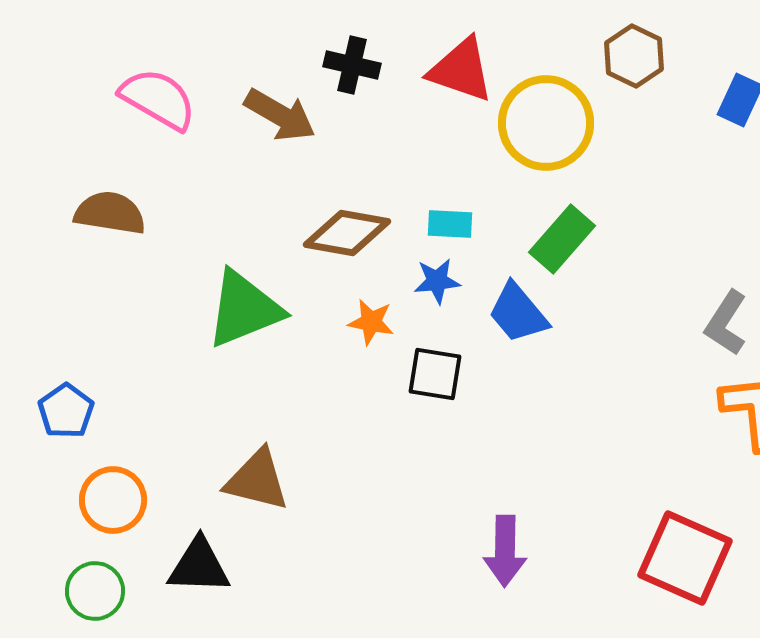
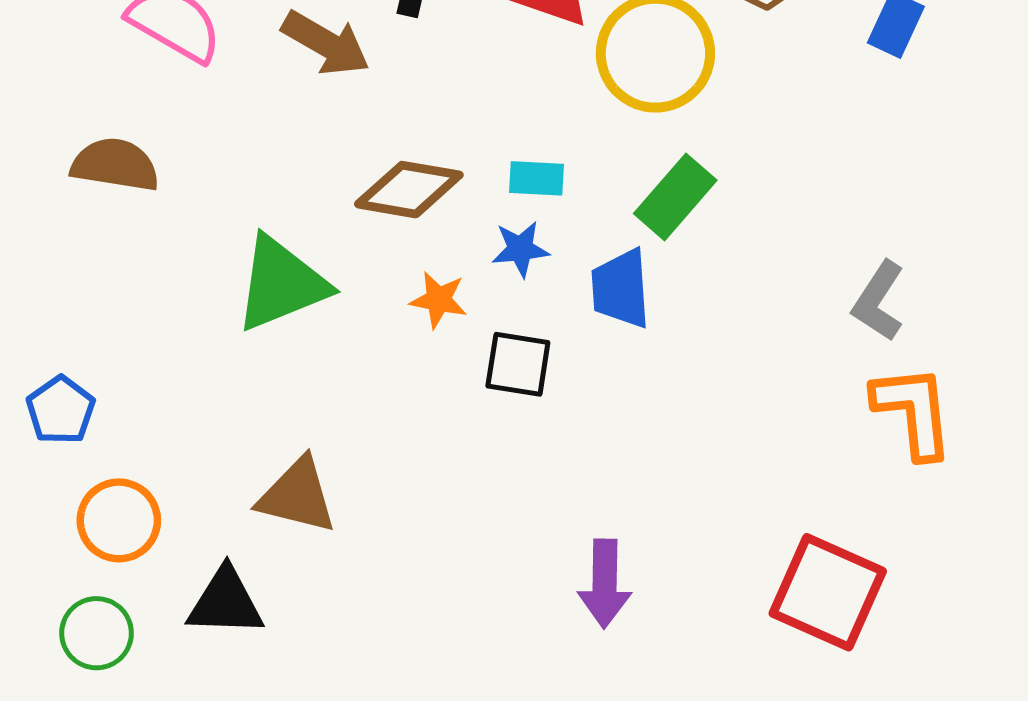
blue trapezoid: (518, 313) -> (621, 289), turned 36

